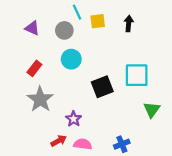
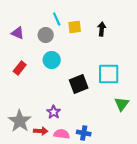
gray star: (40, 99) -> (20, 121), moved
red arrow: (59, 141) -> (41, 131), turned 32
blue cross: (122, 144) -> (84, 133), moved, turned 32

